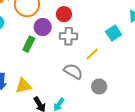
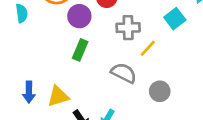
gray cross: (69, 36) -> (128, 28), moved
green rectangle: (29, 44) -> (80, 50), moved

